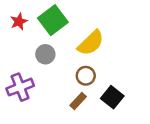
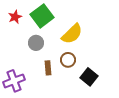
purple cross: (20, 87) -> (14, 81), moved
brown rectangle: (78, 101) -> (48, 68), moved, turned -48

